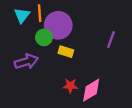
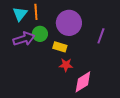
purple circle: (58, 25) -> (69, 23), moved
purple arrow: (26, 62) -> (24, 39), moved
red star: (70, 86) -> (66, 65), moved

